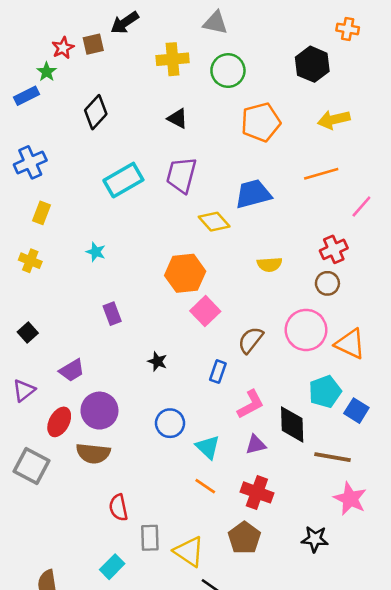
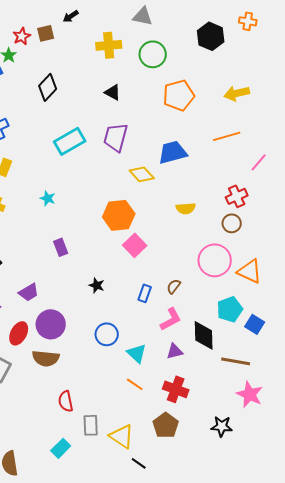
black arrow: (125, 23) -> (71, 16), size x0.7
black hexagon: (312, 64) -> (211, 36), moved
brown semicircle: (251, 340) -> (174, 286), moved, size x0.7

